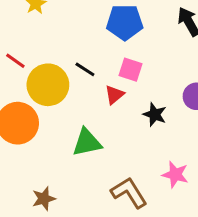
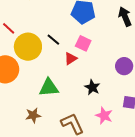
black star: (155, 115) -> (92, 87), moved
brown star: (44, 199) -> (33, 115), moved

